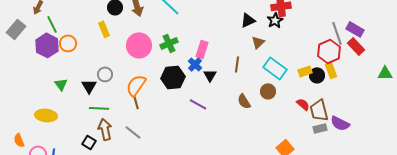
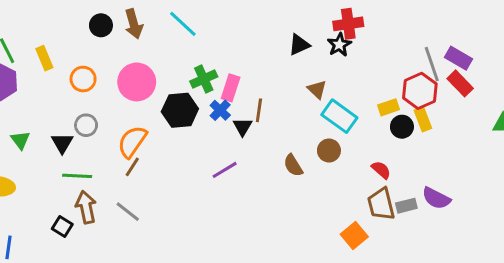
yellow rectangle: (104, 29) -> (44, 58), moved
brown triangle: (258, 42) -> (317, 89), moved, turned -32
orange circle: (68, 43) -> (83, 79), moved
green cross: (169, 43) -> (204, 79), moved
brown line: (237, 64) -> (259, 110), moved
yellow rectangle: (305, 71) -> (389, 107), moved
black hexagon: (173, 77) -> (180, 110), moved
brown line: (136, 102) -> (132, 167), turned 48
purple line: (198, 104) -> (225, 170), turned -60
brown trapezoid: (319, 110) -> (381, 204), moved

